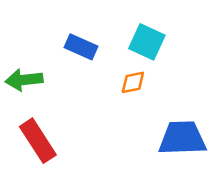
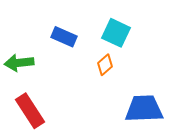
orange diamond: (133, 82) -> (105, 65), turned -30

